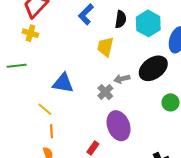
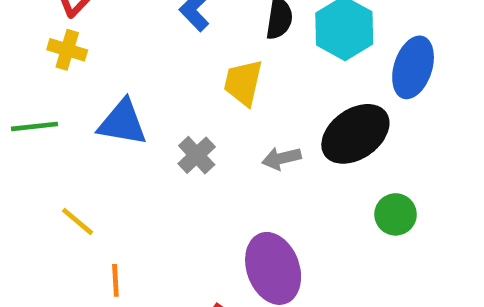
blue triangle: (63, 83) -> (122, 123), moved
gray cross: (105, 92) -> (197, 155), moved
yellow line: (45, 109) -> (78, 221), moved

